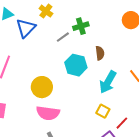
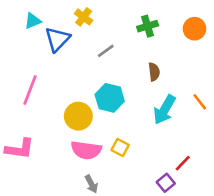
green cross: (81, 26) -> (148, 26), moved
cyan hexagon: (76, 65) -> (110, 98), moved
yellow square: (103, 111) -> (120, 147), moved

